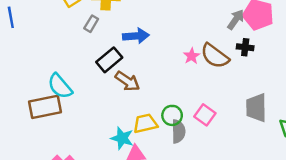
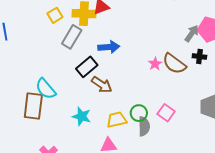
gray rectangle: (91, 24) -> (72, 37), size x1.6
brown rectangle: (45, 107) -> (33, 106), turned -72
cyan star: (122, 138) -> (82, 116), moved

